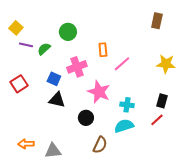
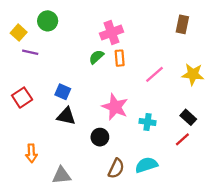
green circle: (68, 32) -> (48, 21), moved
green semicircle: (44, 49) -> (96, 57), moved
pink line: (122, 64) -> (154, 74), moved
pink cross: (77, 67) -> (112, 33), moved
black rectangle: (162, 101) -> (188, 117), turned -64
cyan semicircle: (124, 126) -> (146, 165), moved
orange arrow: (26, 144) -> (31, 153), moved, turned -91

